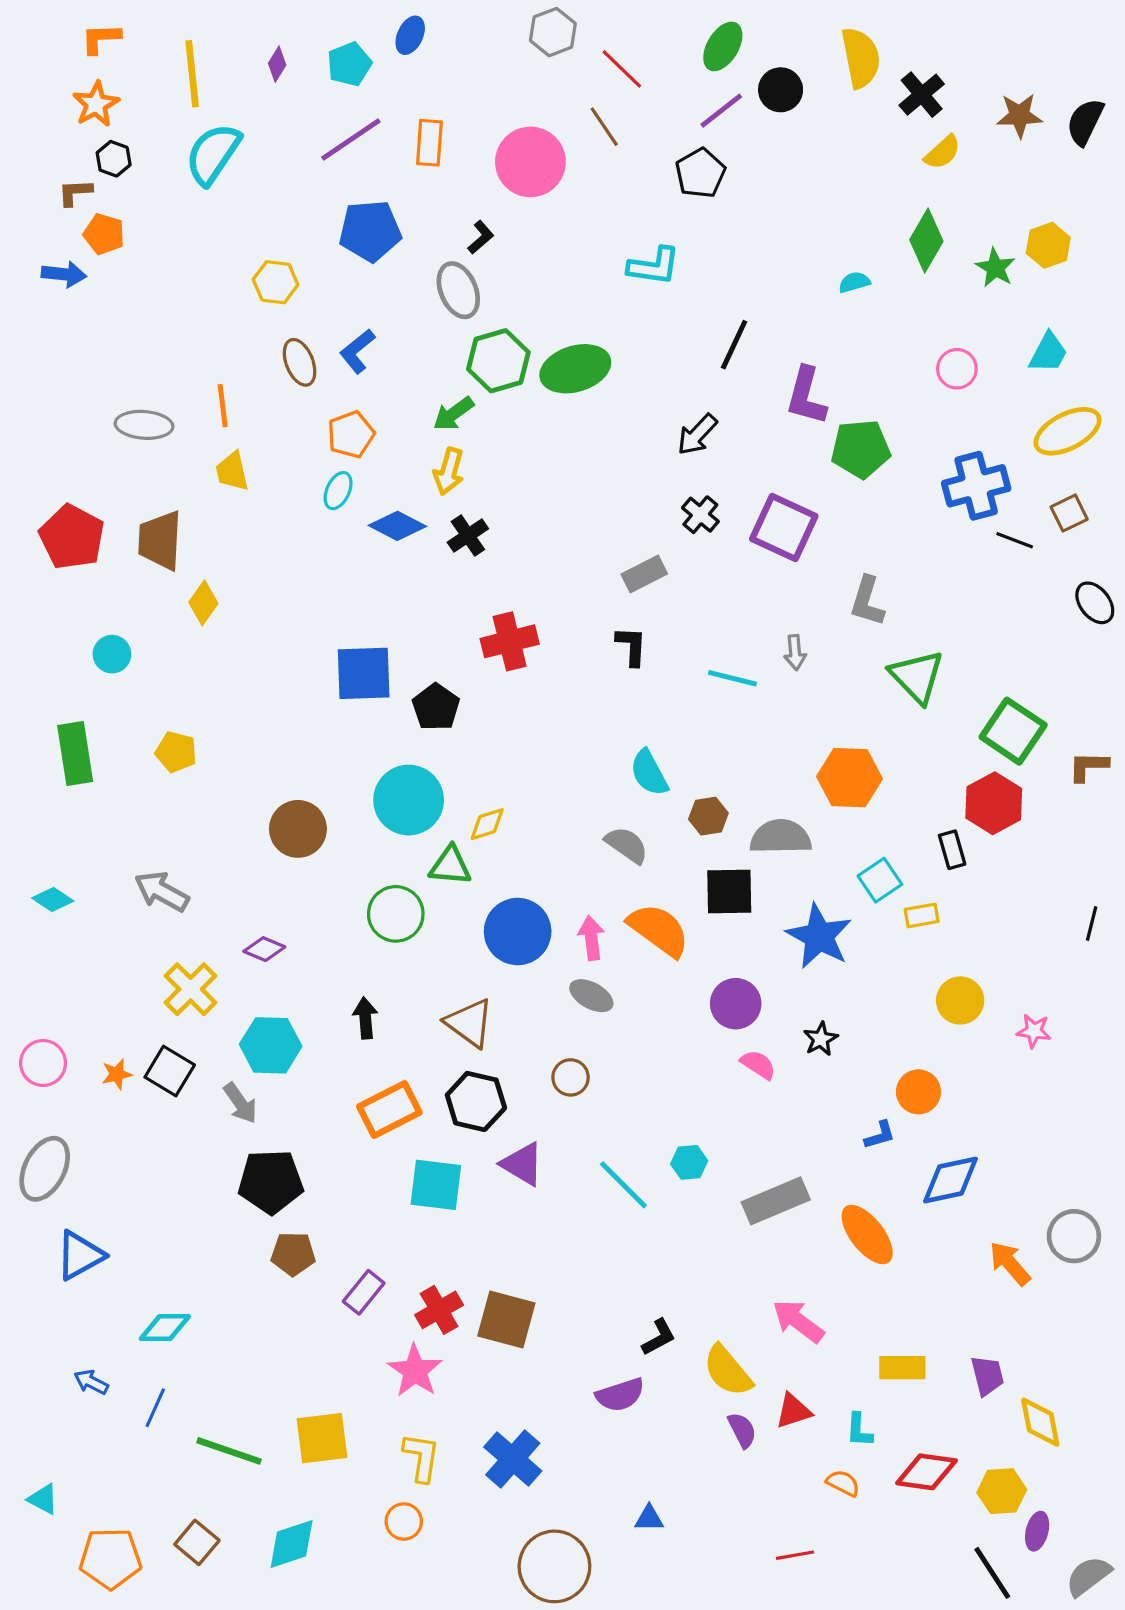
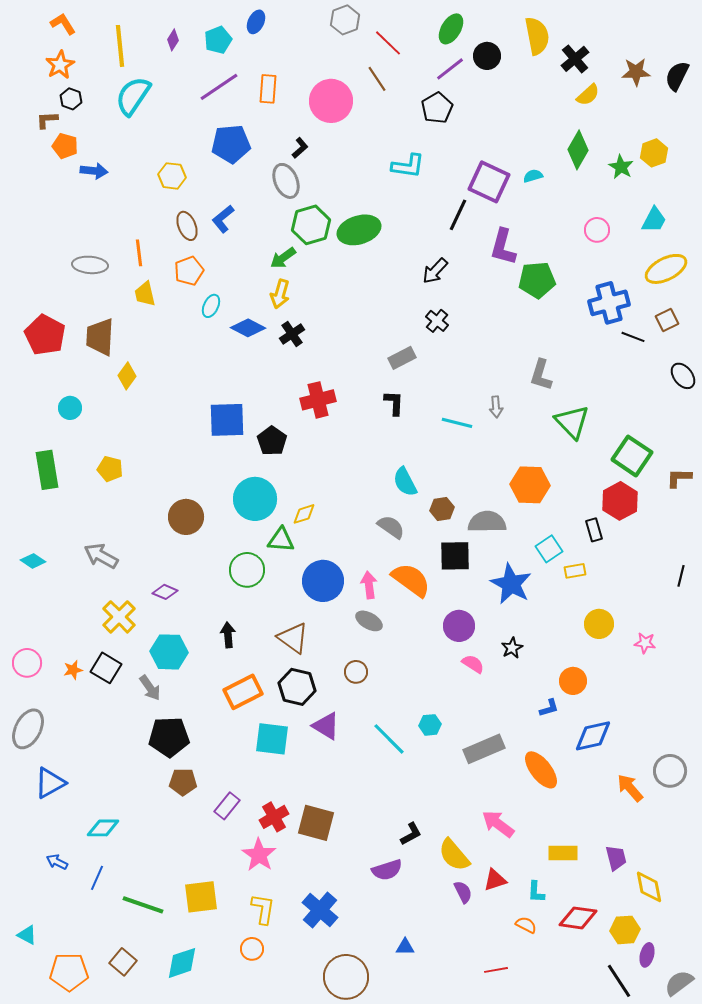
orange L-shape: (101, 38) -> (63, 24), turned 60
blue arrow: (64, 274) -> (94, 171), moved
orange pentagon: (351, 434) -> (189, 271), moved
purple square: (784, 527) -> (489, 182), moved

